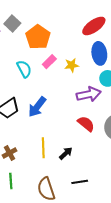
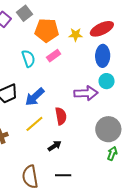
orange pentagon: (38, 37) -> (47, 30), turned 30
yellow star: (72, 65) -> (76, 35), moved
red semicircle: (86, 124) -> (61, 116), moved, turned 30
yellow line: (43, 148) -> (34, 124), moved, turned 42

